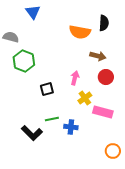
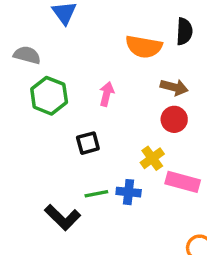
red circle: (106, 77) -> (174, 119), moved
pink arrow: (75, 78) -> (107, 94), moved
blue cross: (71, 127) -> (129, 192), moved

